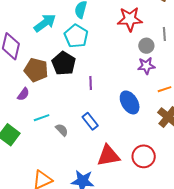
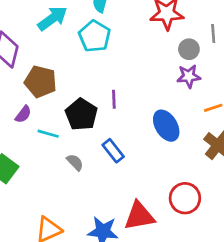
black pentagon: (64, 63) -> (81, 114), moved
cyan line: (42, 118) -> (48, 134), moved, turned 35
red triangle: (108, 156) -> (139, 216), moved

